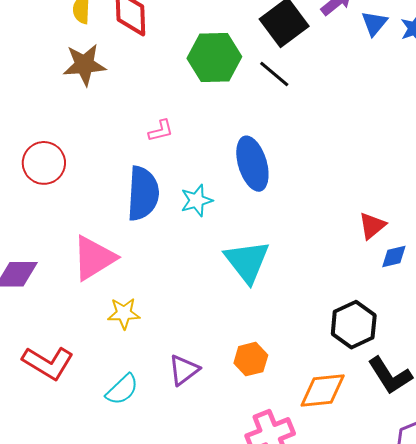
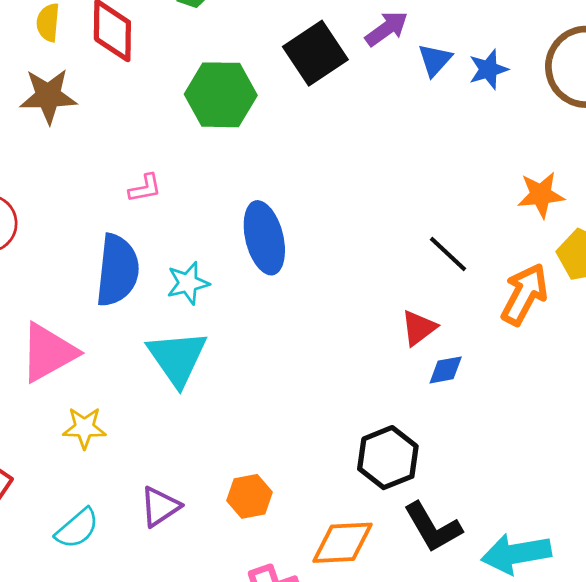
black line: (274, 74) -> (448, 254), moved
cyan triangle: (247, 261) -> (177, 358), moved

